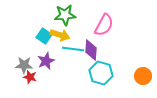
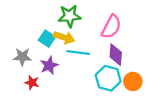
purple diamond: (91, 50) -> (116, 55), moved
gray star: (24, 65) -> (22, 57), moved
orange circle: (143, 76) -> (133, 81), moved

